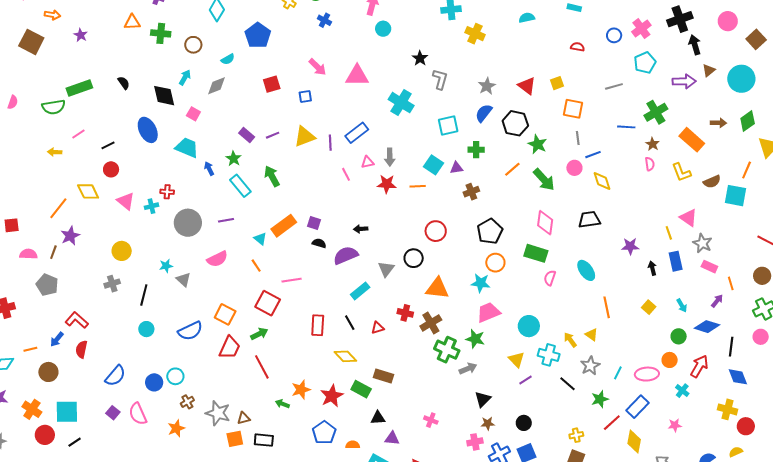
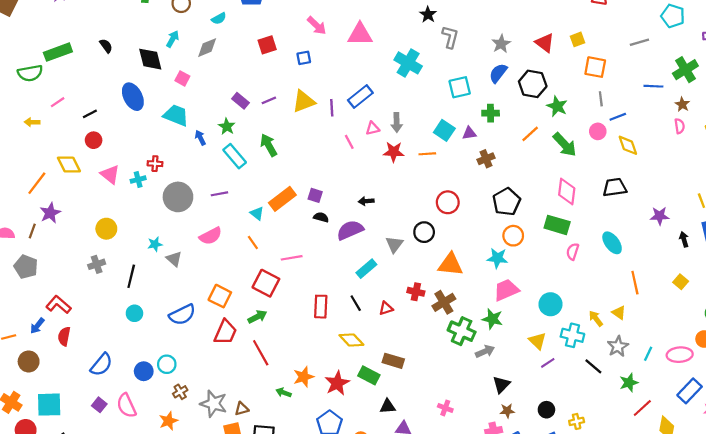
cyan pentagon: (645, 63) -> (673, 16), turned -30
blue rectangle: (638, 407) -> (690, 391), moved
yellow cross: (576, 435) -> (577, 421), moved

